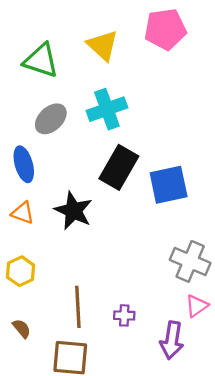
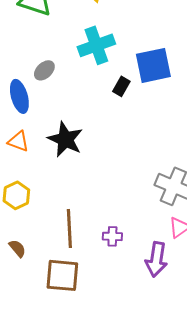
gray ellipse: (51, 119) -> (44, 70), moved, size x0.7
black rectangle: (119, 167) -> (121, 86), moved, size x0.5
blue square: (169, 185) -> (153, 65), moved

